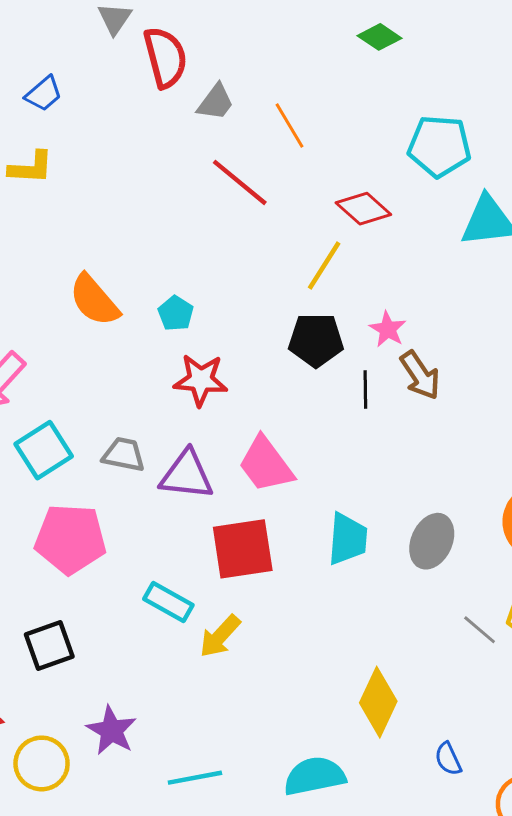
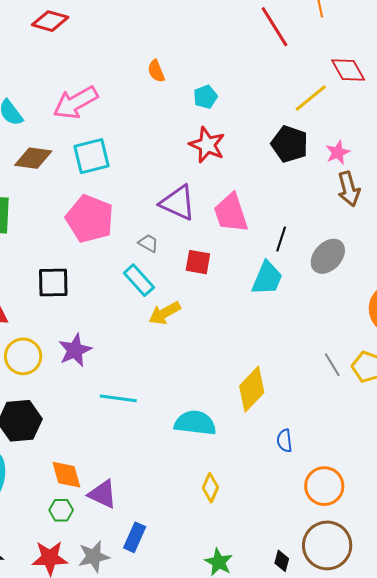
orange semicircle: (94, 300) -> (156, 71), size x0.6
black line: (365, 390) -> (281, 239), moved
gray trapezoid: (124, 455) -> (148, 243), moved, size x0.7
gray ellipse: (432, 541) -> (328, 256), moved
red square: (243, 549) -> (198, 262), size x0.6

